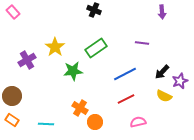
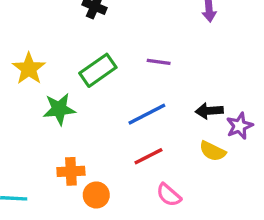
purple line: (142, 43) -> (159, 62), moved
black arrow: (162, 72) -> (209, 111), turned 42
orange cross: (80, 108) -> (71, 171), turned -35
pink semicircle: (138, 122) -> (169, 195), turned -126

